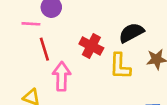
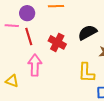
red line: (44, 49) -> (29, 36), moved
yellow L-shape: (120, 66) -> (86, 73), moved

